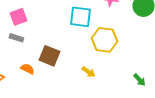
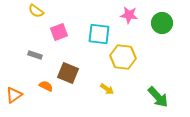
pink square: (18, 17) -> (59, 32), moved
green arrow: (139, 80) -> (158, 97), size x1.6

